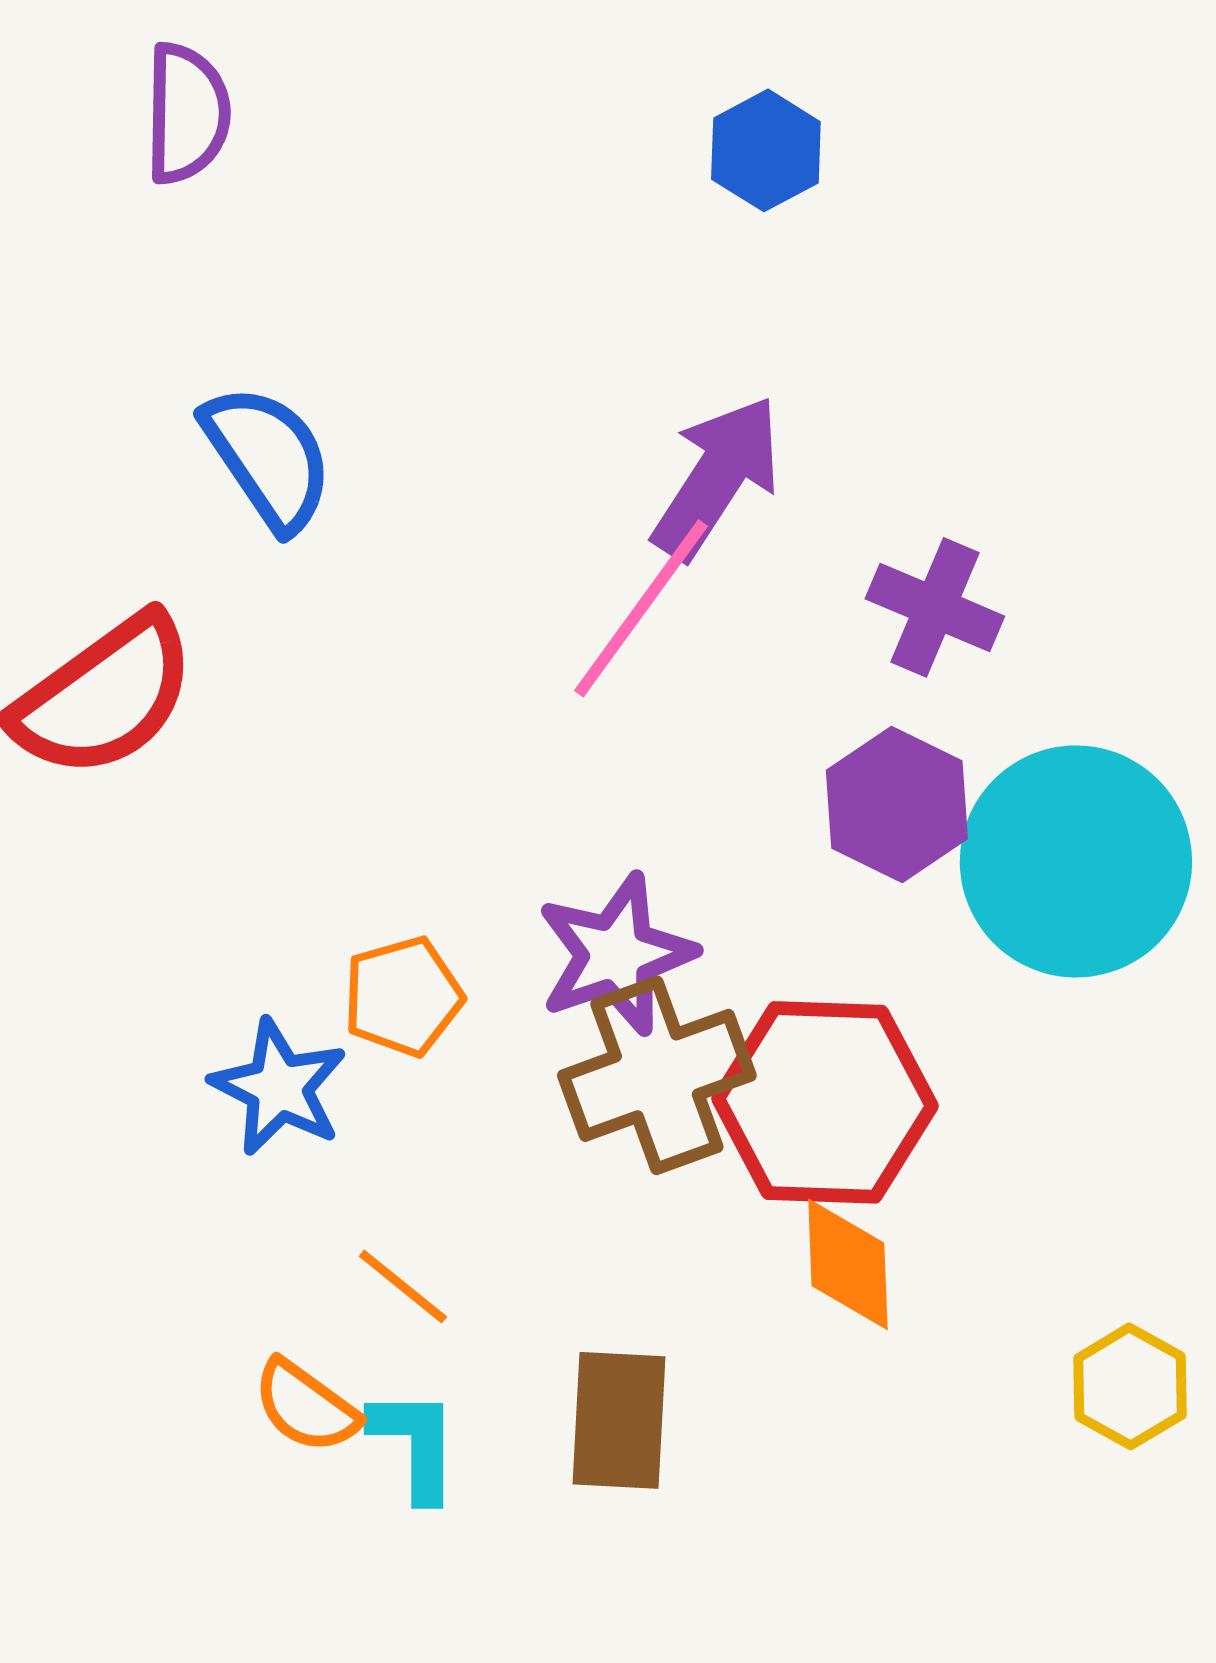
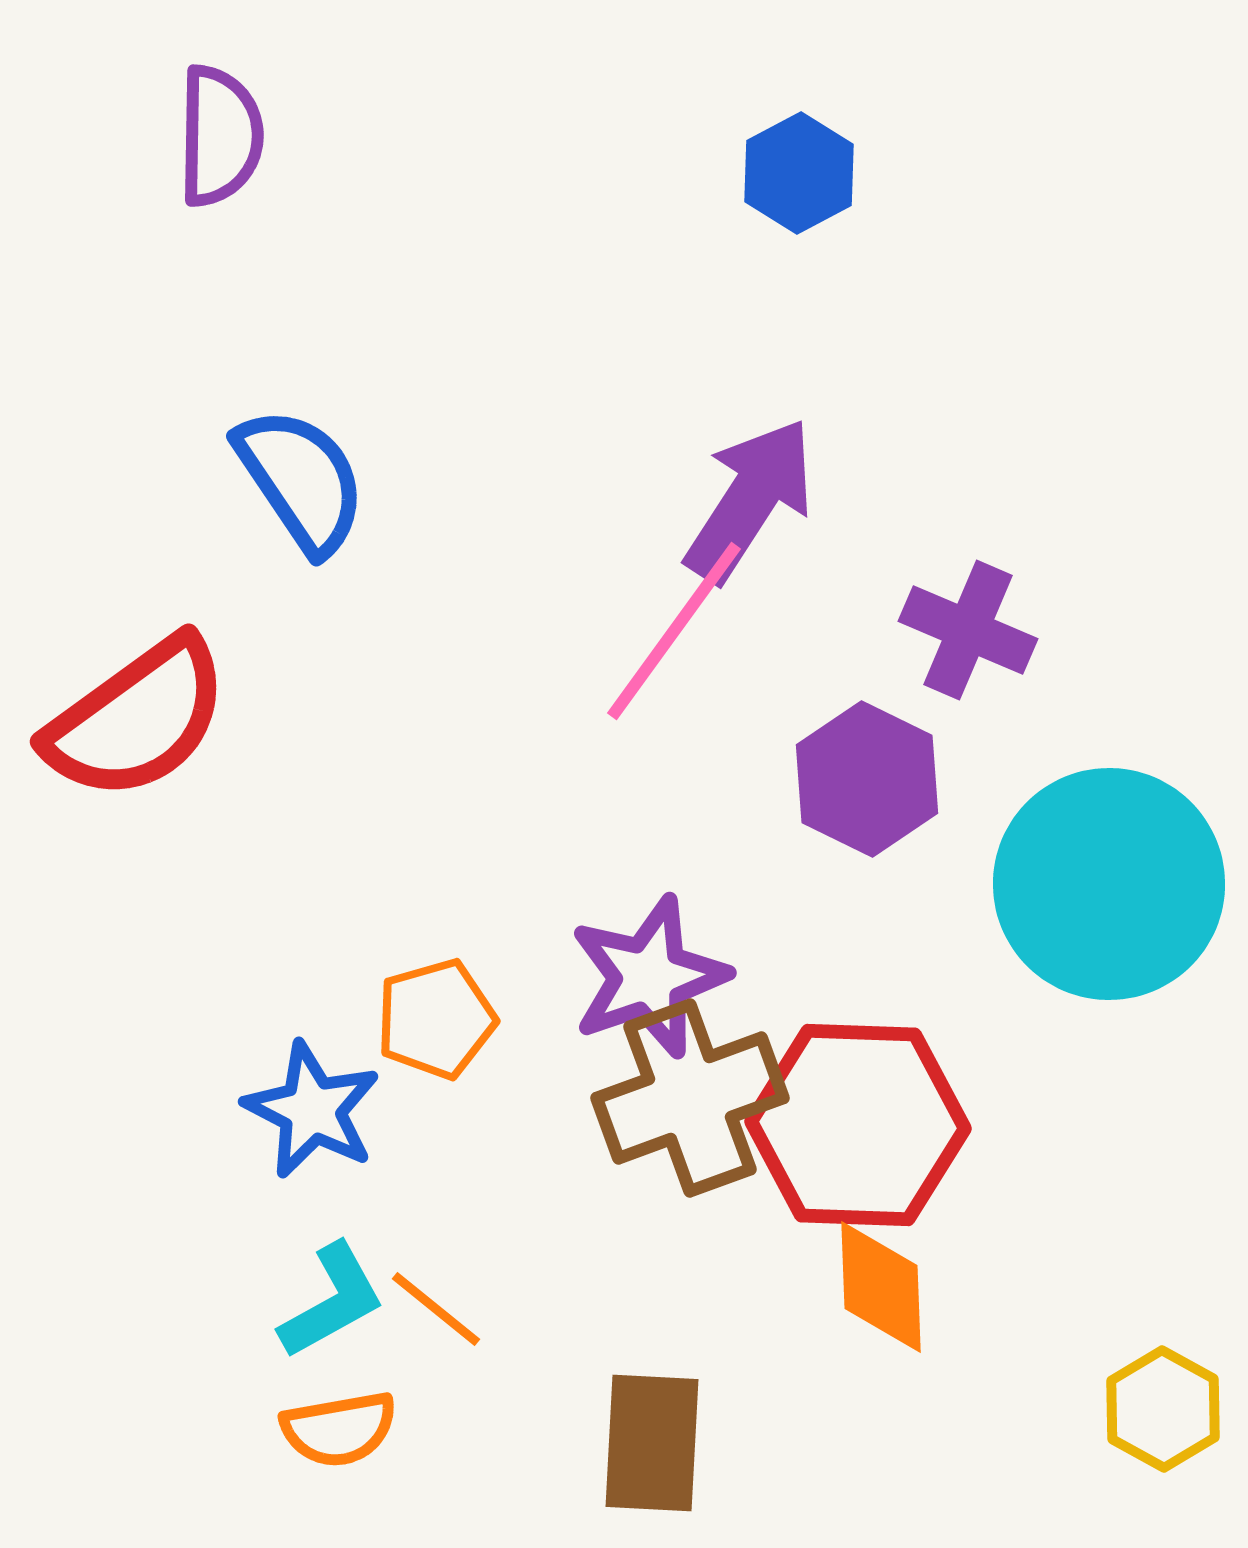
purple hexagon: (897, 804) -> (867, 779), moved
orange semicircle: (306, 1406) -> (339, 1429), turned -46
cyan L-shape: (415, 1444) -> (332, 1301), moved, turned 61

